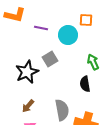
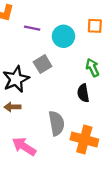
orange square: (86, 20) -> (95, 26), moved
brown arrow: (28, 106) -> (12, 107), moved, turned 48

